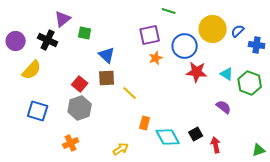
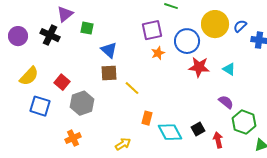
yellow semicircle: (32, 70) -> (29, 76), moved
green hexagon: (250, 83) -> (244, 122), moved
red square: (80, 84) -> (62, 82), moved

